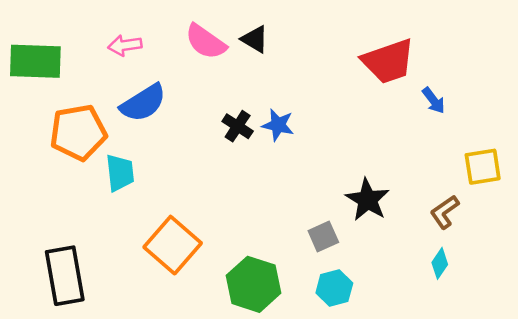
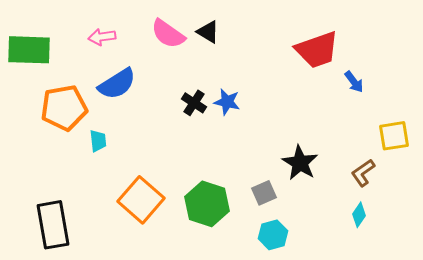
cyan trapezoid: (120, 173) -> (98, 141), size x0.7
green hexagon: (253, 284) -> (207, 204), moved

